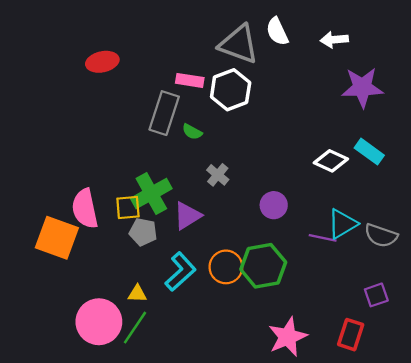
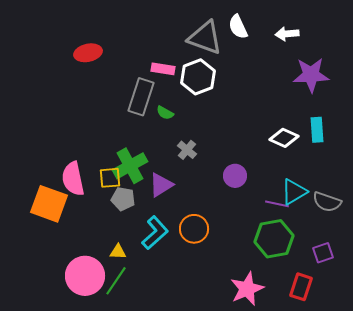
cyan rectangle: (369, 152) -> (317, 130), turned 50
green hexagon: (263, 266) -> (274, 239), moved

